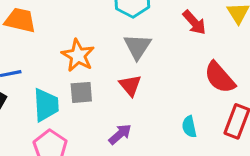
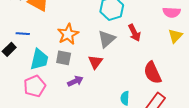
red arrow: (194, 22) -> (134, 33), moved
purple arrow: (120, 134) -> (75, 81), moved

